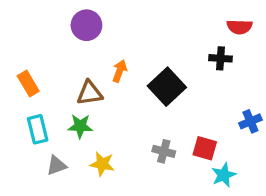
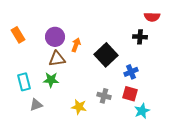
purple circle: (86, 25) -> (55, 37), moved
orange rectangle: (28, 84) -> (18, 35), moved
blue cross: (250, 121) -> (131, 72), moved
yellow star: (102, 164) -> (79, 107), moved

